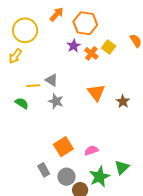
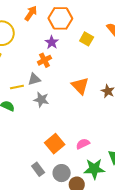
orange cross: (91, 53) -> (44, 60), moved, turned 32
gray triangle: (52, 80) -> (34, 79), turned -40
green star: (100, 177) -> (94, 169), turned 30

